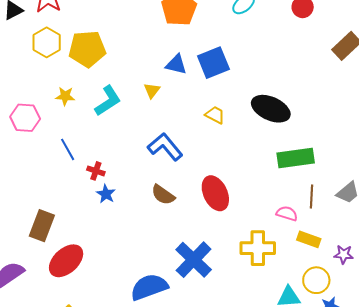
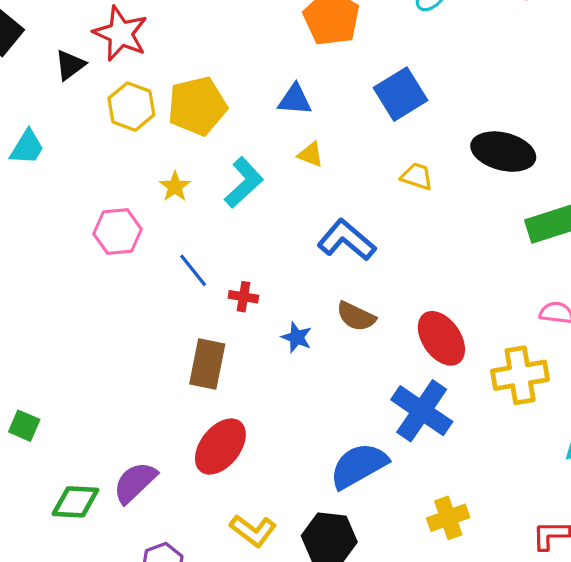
blue triangle: (176, 64) -> (295, 100), moved
yellow triangle: (152, 90) -> (311, 155), turned -36
yellow star: (65, 96) -> (175, 187), turned -30
red ellipse: (215, 193) -> (441, 338), moved
blue star: (106, 194) -> (297, 337), moved
brown rectangle: (42, 226) -> (207, 364), moved

